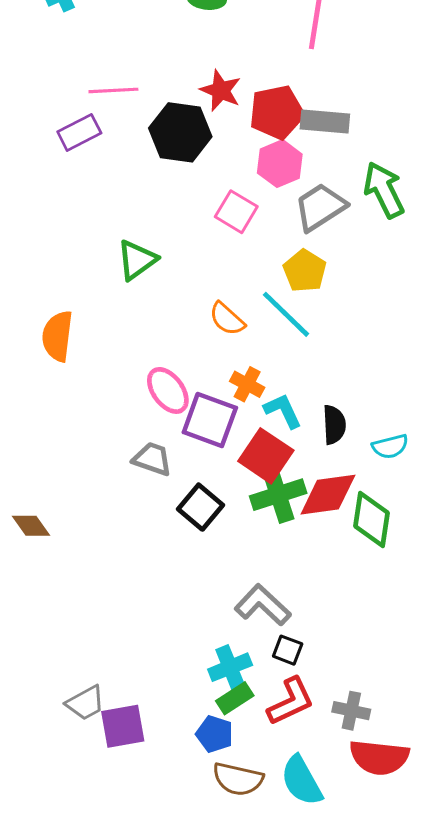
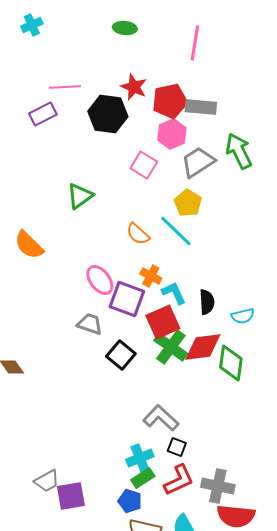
orange semicircle: (58, 336) -> (29, 245), turned -52
red square: (266, 456) -> (163, 322), turned 32
green cross: (278, 495) -> (171, 347), turned -36
gray cross: (351, 711) -> (218, 486), size x1.4

